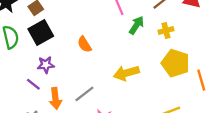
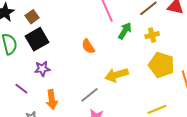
orange semicircle: (84, 44) -> (88, 46), moved
purple line: (33, 84) -> (21, 89), moved
gray line: (84, 94) -> (90, 95), moved

